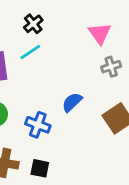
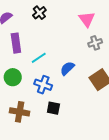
cyan line: (30, 52) -> (39, 58), moved
black square: (40, 168) -> (53, 108), moved

